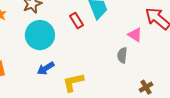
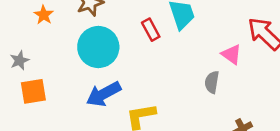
blue arrow: (46, 68) -> (104, 94), size x1.4

